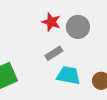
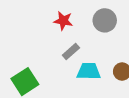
gray circle: (78, 27) -> (105, 20), moved

